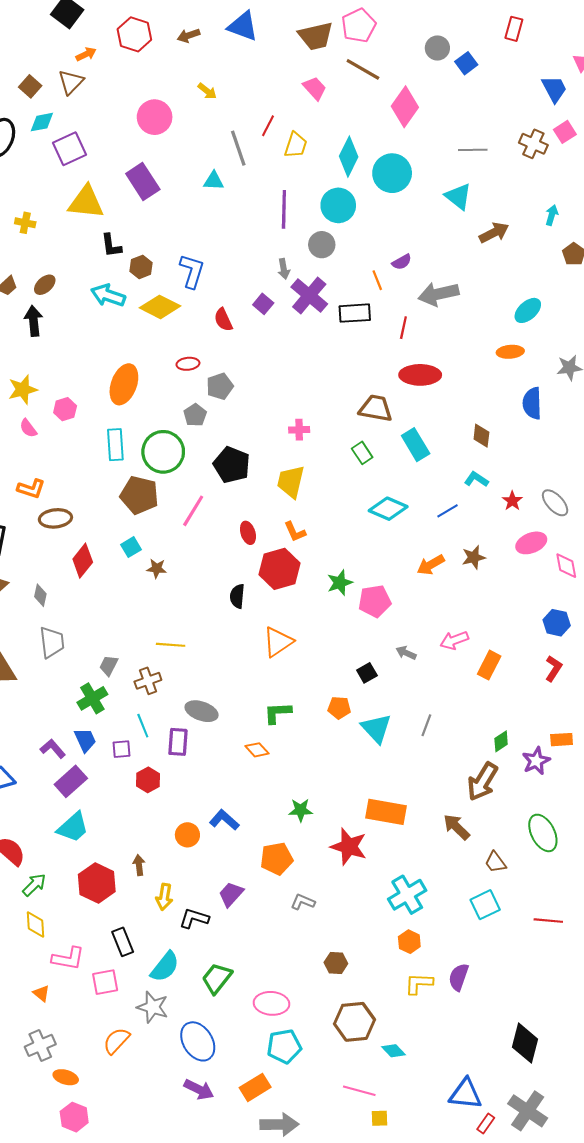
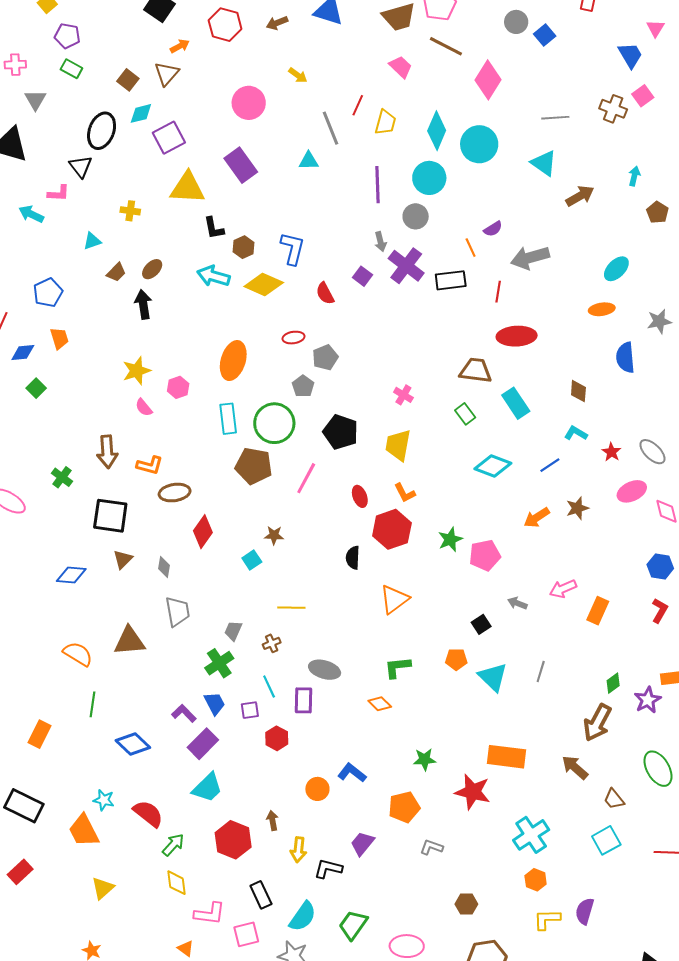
pink cross: (299, 430) -> (403, 395), turned 36
cyan square: (131, 547) -> (252, 560), moved
brown cross: (148, 681) -> (272, 643), size x0.7

